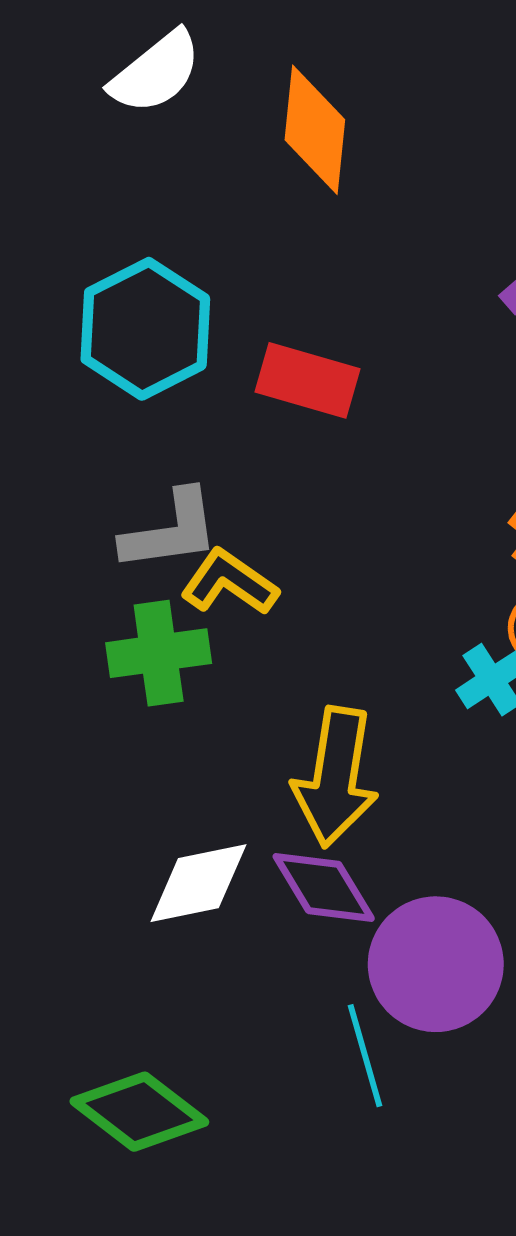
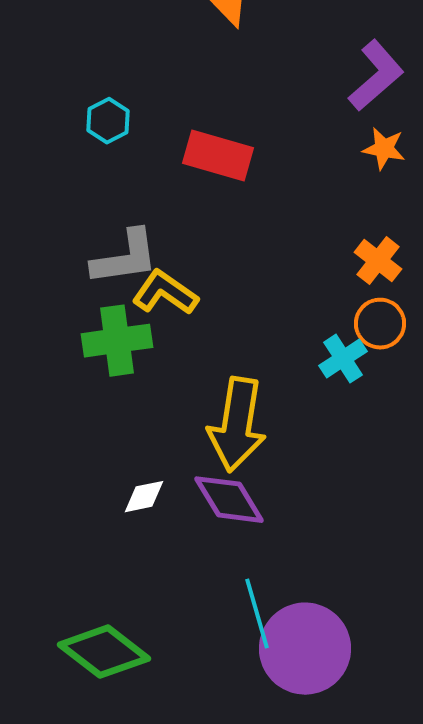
cyan hexagon: (145, 329) -> (108, 121), size x0.5
white diamond: (198, 883) -> (144, 497), size x0.6
purple circle: (436, 964) -> (305, 649), moved

